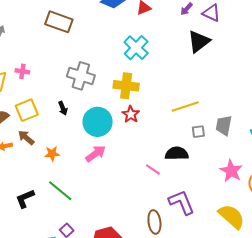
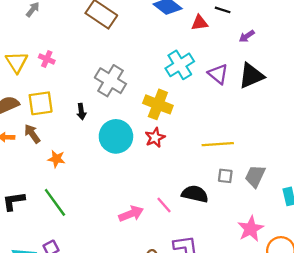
purple triangle: (211, 13) -> (218, 74), moved
pink arrow: (96, 154) -> (131, 214), moved

